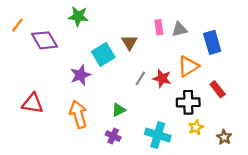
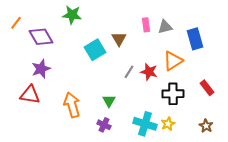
purple star: (80, 75) -> (41, 69), moved
red rectangle: (218, 89) -> (207, 88), moved
green triangle: (119, 110) -> (109, 101), turned -32
yellow star: (196, 127) -> (168, 124), moved

